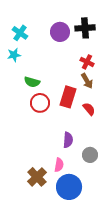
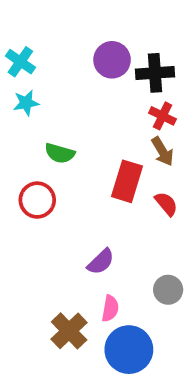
black cross: (85, 28) -> (155, 73), moved
cyan cross: (20, 33) -> (20, 62), moved
red circle: (40, 103) -> (37, 200), moved
purple semicircle: (68, 140) -> (101, 262), moved, turned 42

